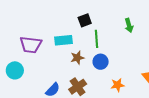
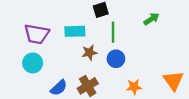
green arrow: (129, 25) -> (151, 19), turned -112
cyan circle: (15, 70) -> (33, 63), moved

